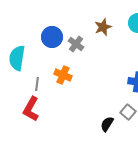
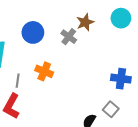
gray cross: (76, 44) -> (69, 37), moved

